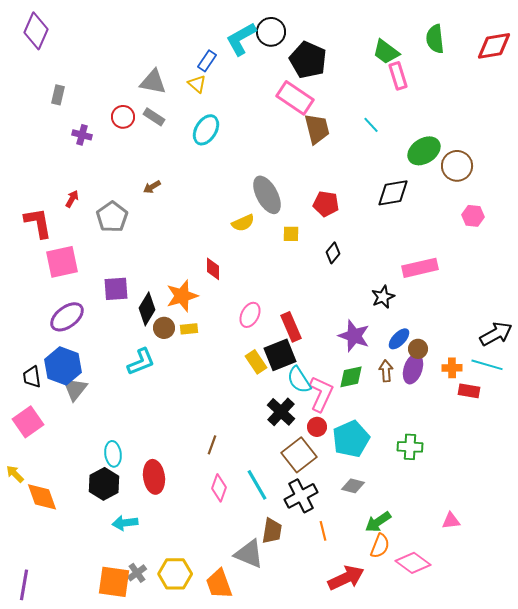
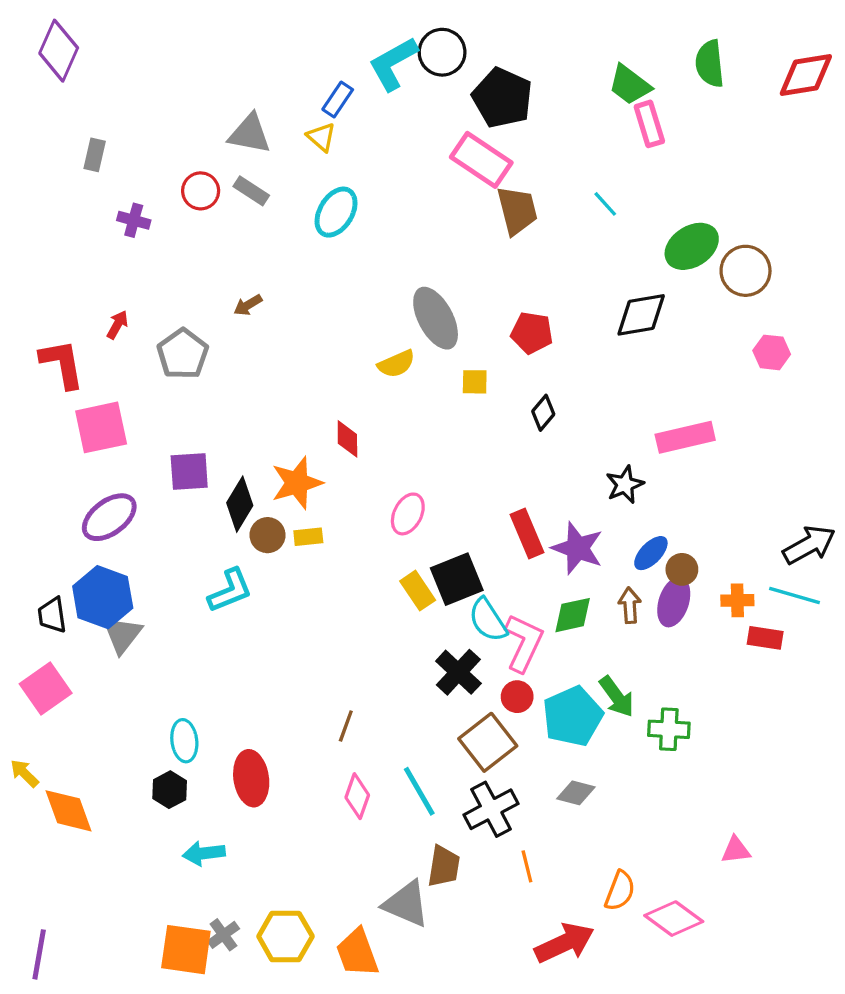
red rectangle: (291, 327) -> (527, 533), moved
black hexagon: (104, 484) -> (170, 790), size x0.7
green arrow: (378, 522) -> (617, 697), moved, turned -92

